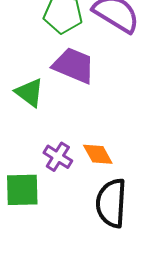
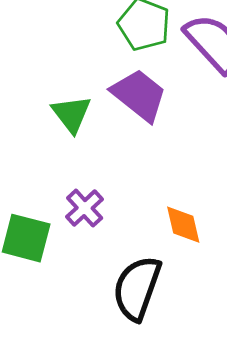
orange diamond: (98, 154) -> (183, 225), moved

